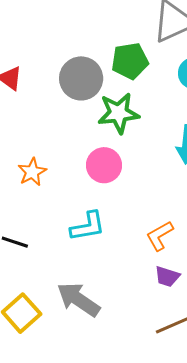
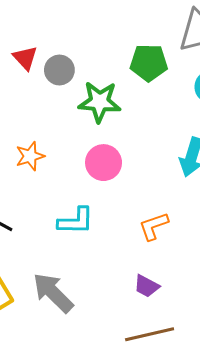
gray circle: (81, 78) -> (59, 70), moved, size x0.7
green star: (118, 113) -> (100, 102), moved
orange L-shape: (160, 236) -> (154, 226), moved

